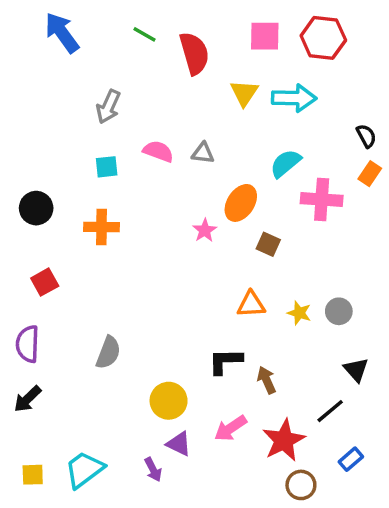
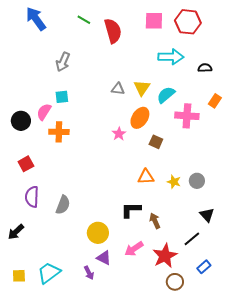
yellow triangle: (244, 93) -> (142, 88), moved
black semicircle: (366, 136) -> (205, 68), moved, turned -64
pink semicircle: (158, 151) -> (44, 112), moved, turned -78
purple semicircle: (28, 344) -> (32, 197), moved

